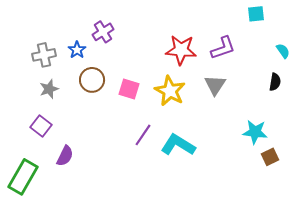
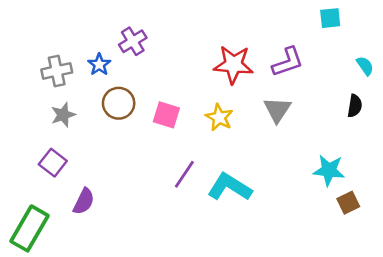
yellow star: (170, 91) -> (219, 117), size x0.7

